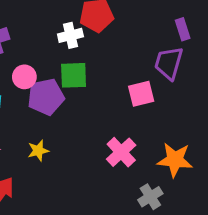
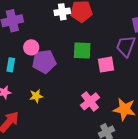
white cross: (70, 35) -> (62, 12), moved
green square: (74, 75) -> (82, 51), moved

